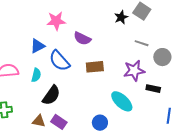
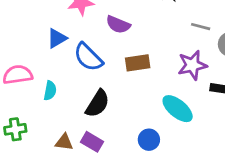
cyan semicircle: (36, 75) -> (50, 91), moved
black semicircle: (51, 95) -> (98, 104), moved

